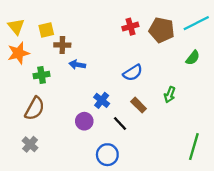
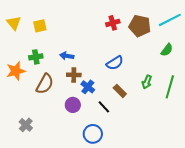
brown cross: (62, 45) -> (74, 75), moved
orange star: (18, 53) -> (16, 71), moved
green cross: (42, 75) -> (36, 57), moved
brown semicircle: (35, 108) -> (45, 84), moved
green line: (194, 147) -> (170, 87), moved

